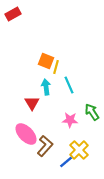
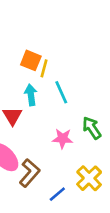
yellow cross: (79, 150) -> (89, 178), moved

